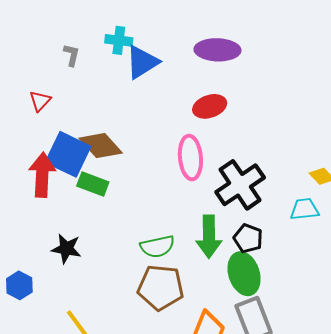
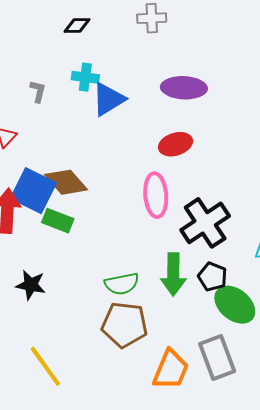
green ellipse: (244, 274) -> (235, 305), moved, turned -33

